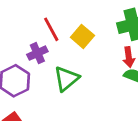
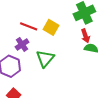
red line: (51, 29) -> (29, 26), turned -30

